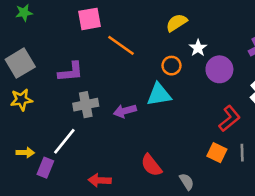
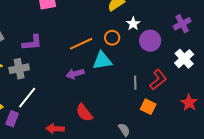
orange line: (121, 45) -> (81, 44), moved, turned -60
gray cross: (86, 105) -> (19, 69), moved
gray line: (242, 153) -> (135, 83), moved
red semicircle: (151, 165) -> (84, 113), moved

